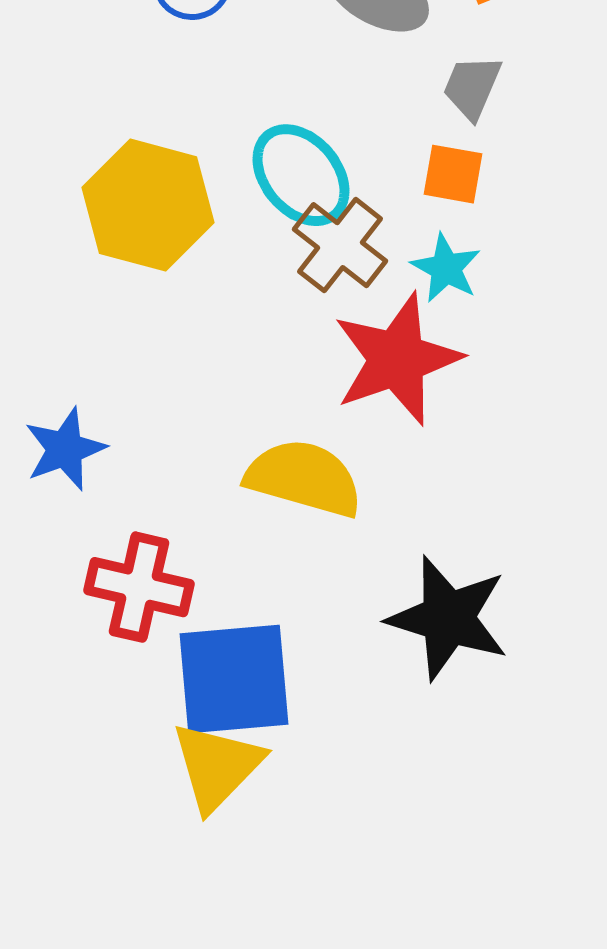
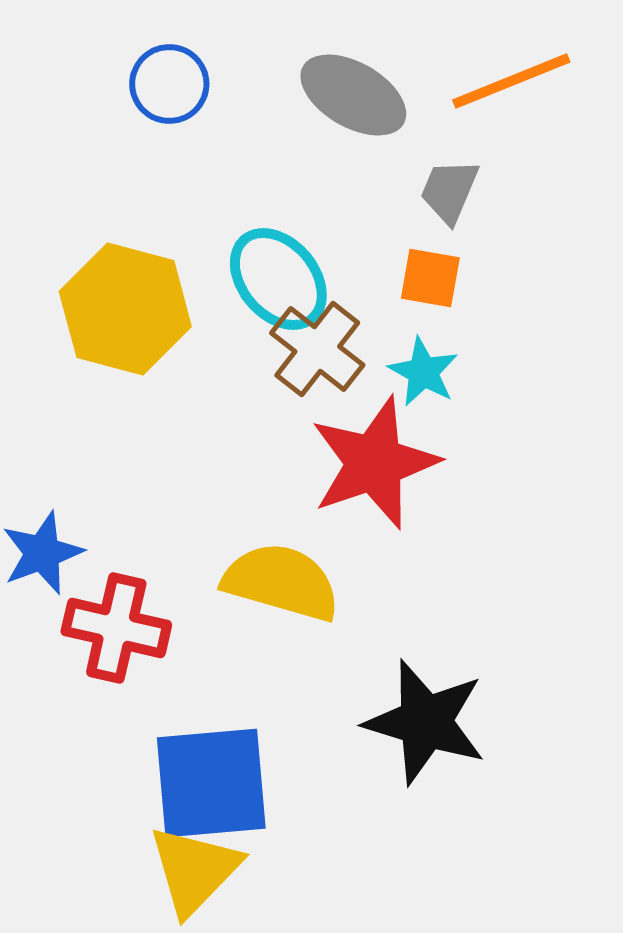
red cross: (139, 587) -> (116, 628), moved

